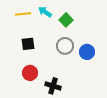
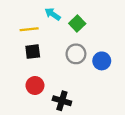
yellow line: (23, 14) -> (29, 29), moved

